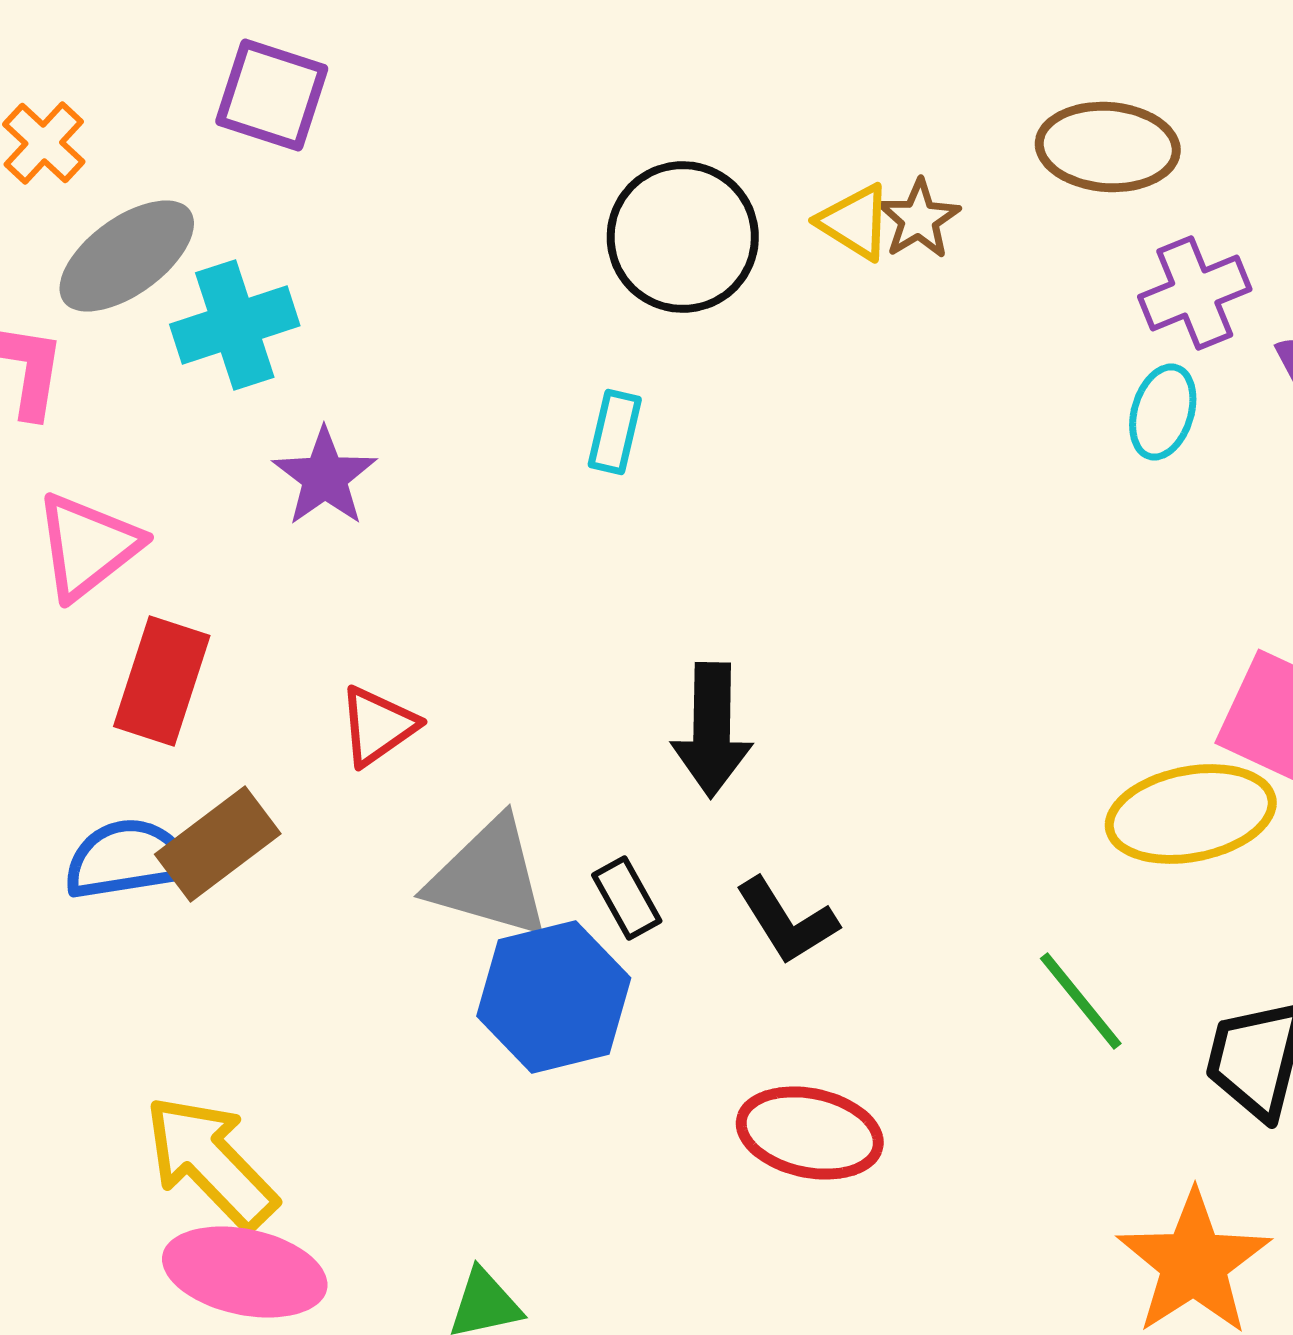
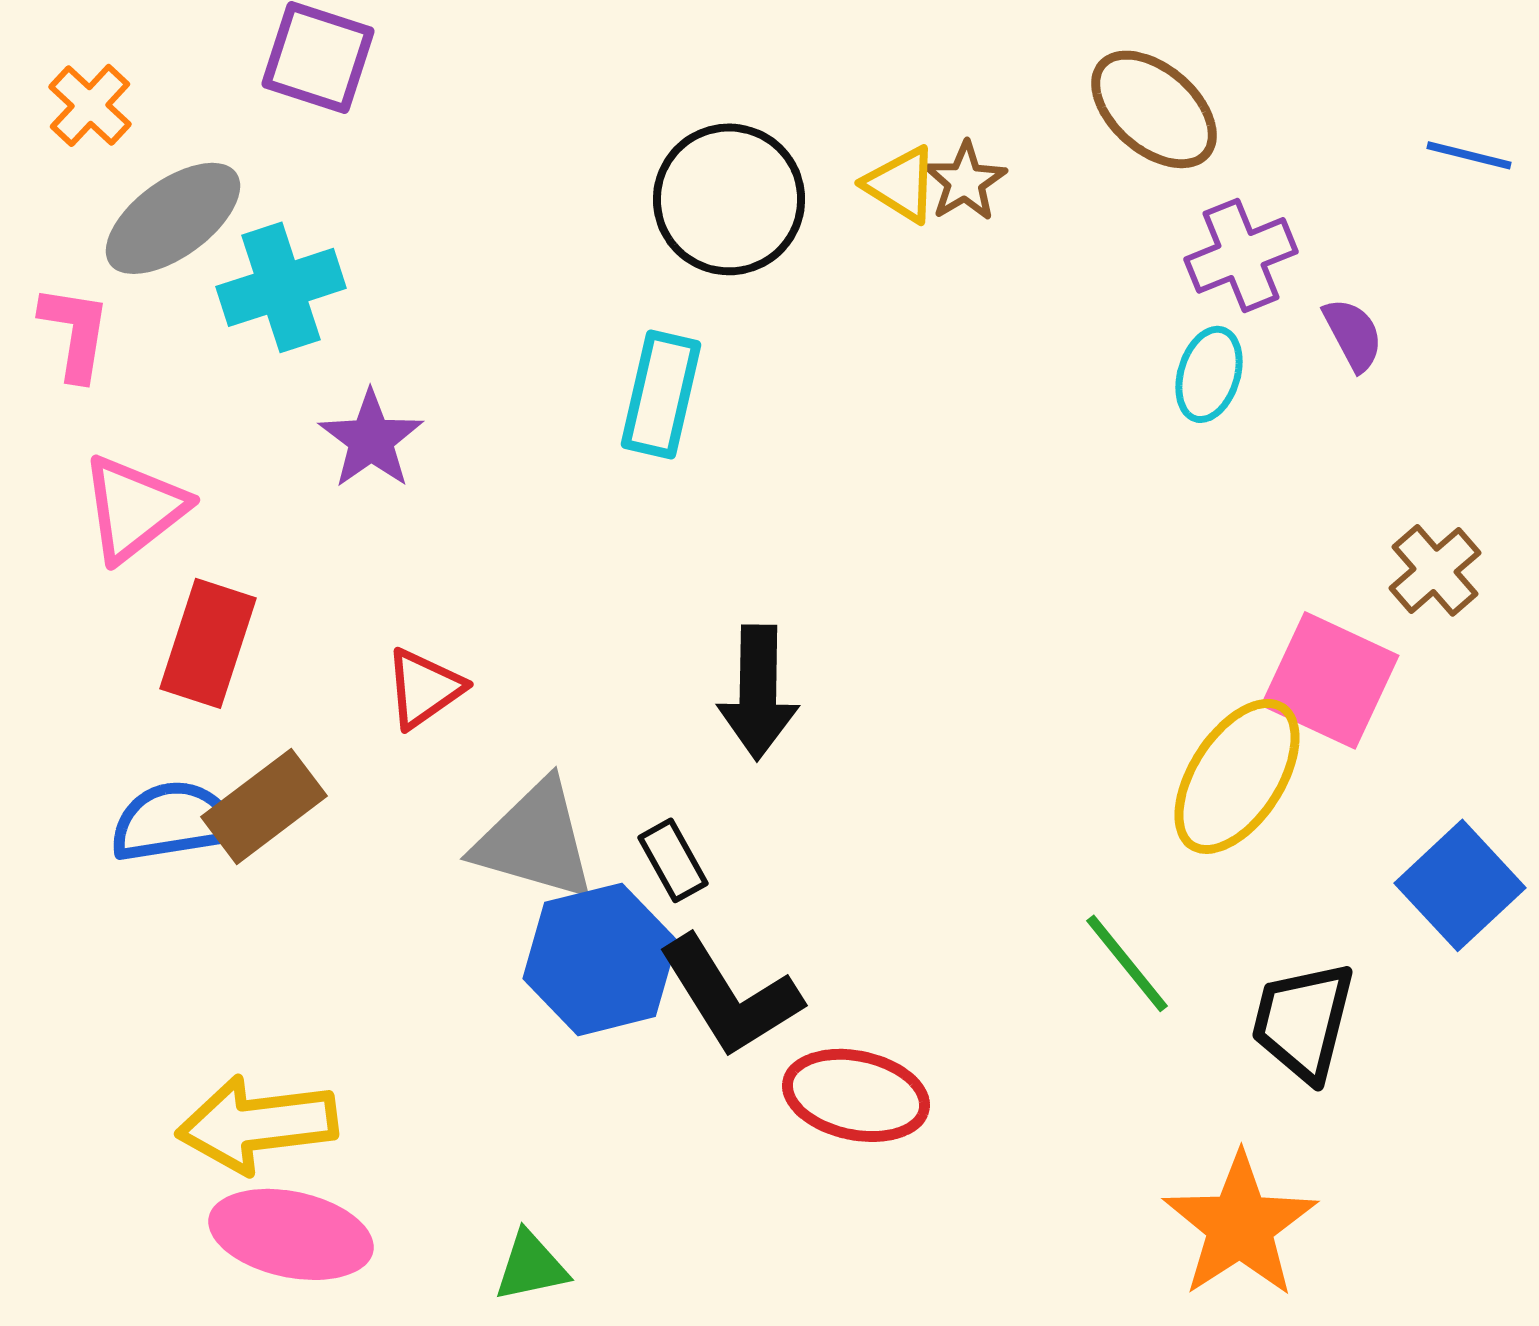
brown ellipse: (1108, 147) -> (1154, 109), turned 37
cyan rectangle: (615, 432) -> (661, 394), size x1.5
yellow ellipse: (1191, 814) -> (1237, 776), turned -46
black L-shape: (787, 921) -> (730, 996), moved, size x1.4
yellow arrow: (211, 1162) -> (257, 1124), turned -53

